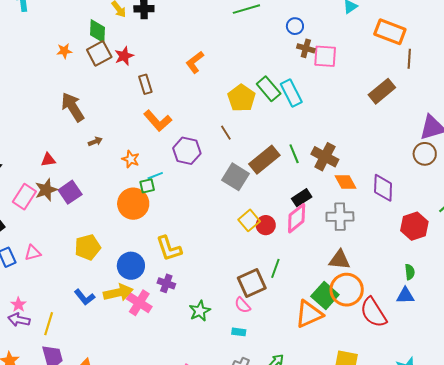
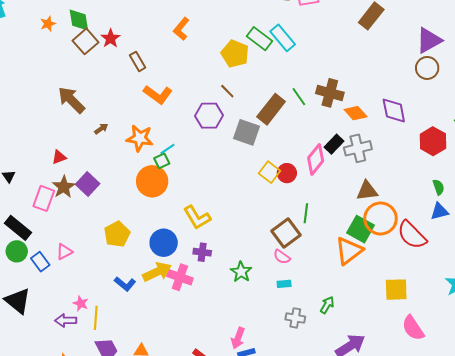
orange star: (64, 51) -> (48, 24), moved
purple hexagon: (187, 151) -> (209, 116), moved
orange star: (131, 159) -> (140, 138), size x1.5
black rectangle: (302, 198) -> (334, 144), moved
pink star: (18, 305) -> (81, 303), moved

